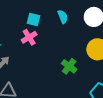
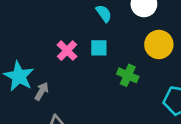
cyan square: (33, 20) -> (99, 48), moved

